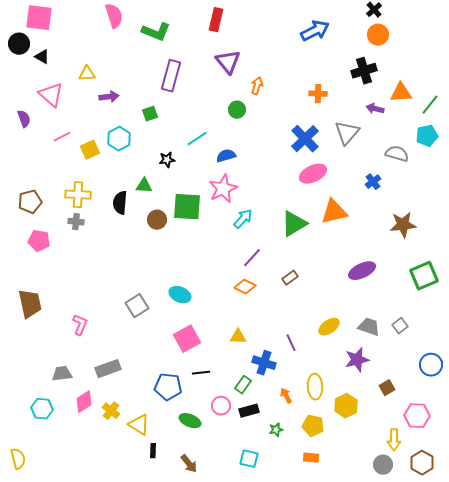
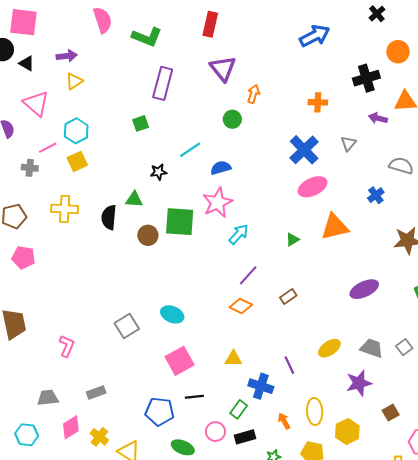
orange circle: (378, 35) -> (398, 52), moved
yellow triangle: (87, 74) -> (74, 81), turned -30
purple arrow: (109, 97) -> (67, 56), moved
gray triangle: (347, 133) -> (348, 143), size x0.6
cyan hexagon: (119, 139) -> (76, 131), moved
gray cross: (76, 222) -> (30, 168), moved
green triangle: (294, 224) -> (292, 240), size x0.5
gray rectangle: (108, 369) -> (96, 392), size x0.7

